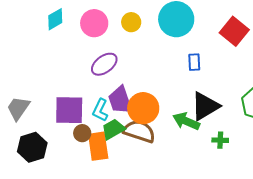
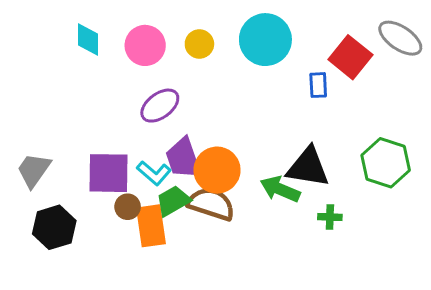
cyan diamond: (55, 19) -> (88, 40), turned -60
blue rectangle: (194, 62) -> (318, 85), moved
black triangle: (205, 106) -> (308, 167), turned 40
cyan L-shape: (100, 110) -> (154, 173), turned -75

